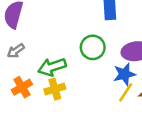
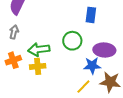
gray arrow: (16, 51) -> (14, 32), turned 128
yellow line: (126, 92) -> (83, 87), moved

